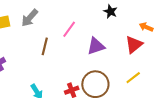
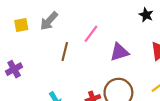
black star: (110, 12) -> (146, 15), moved

